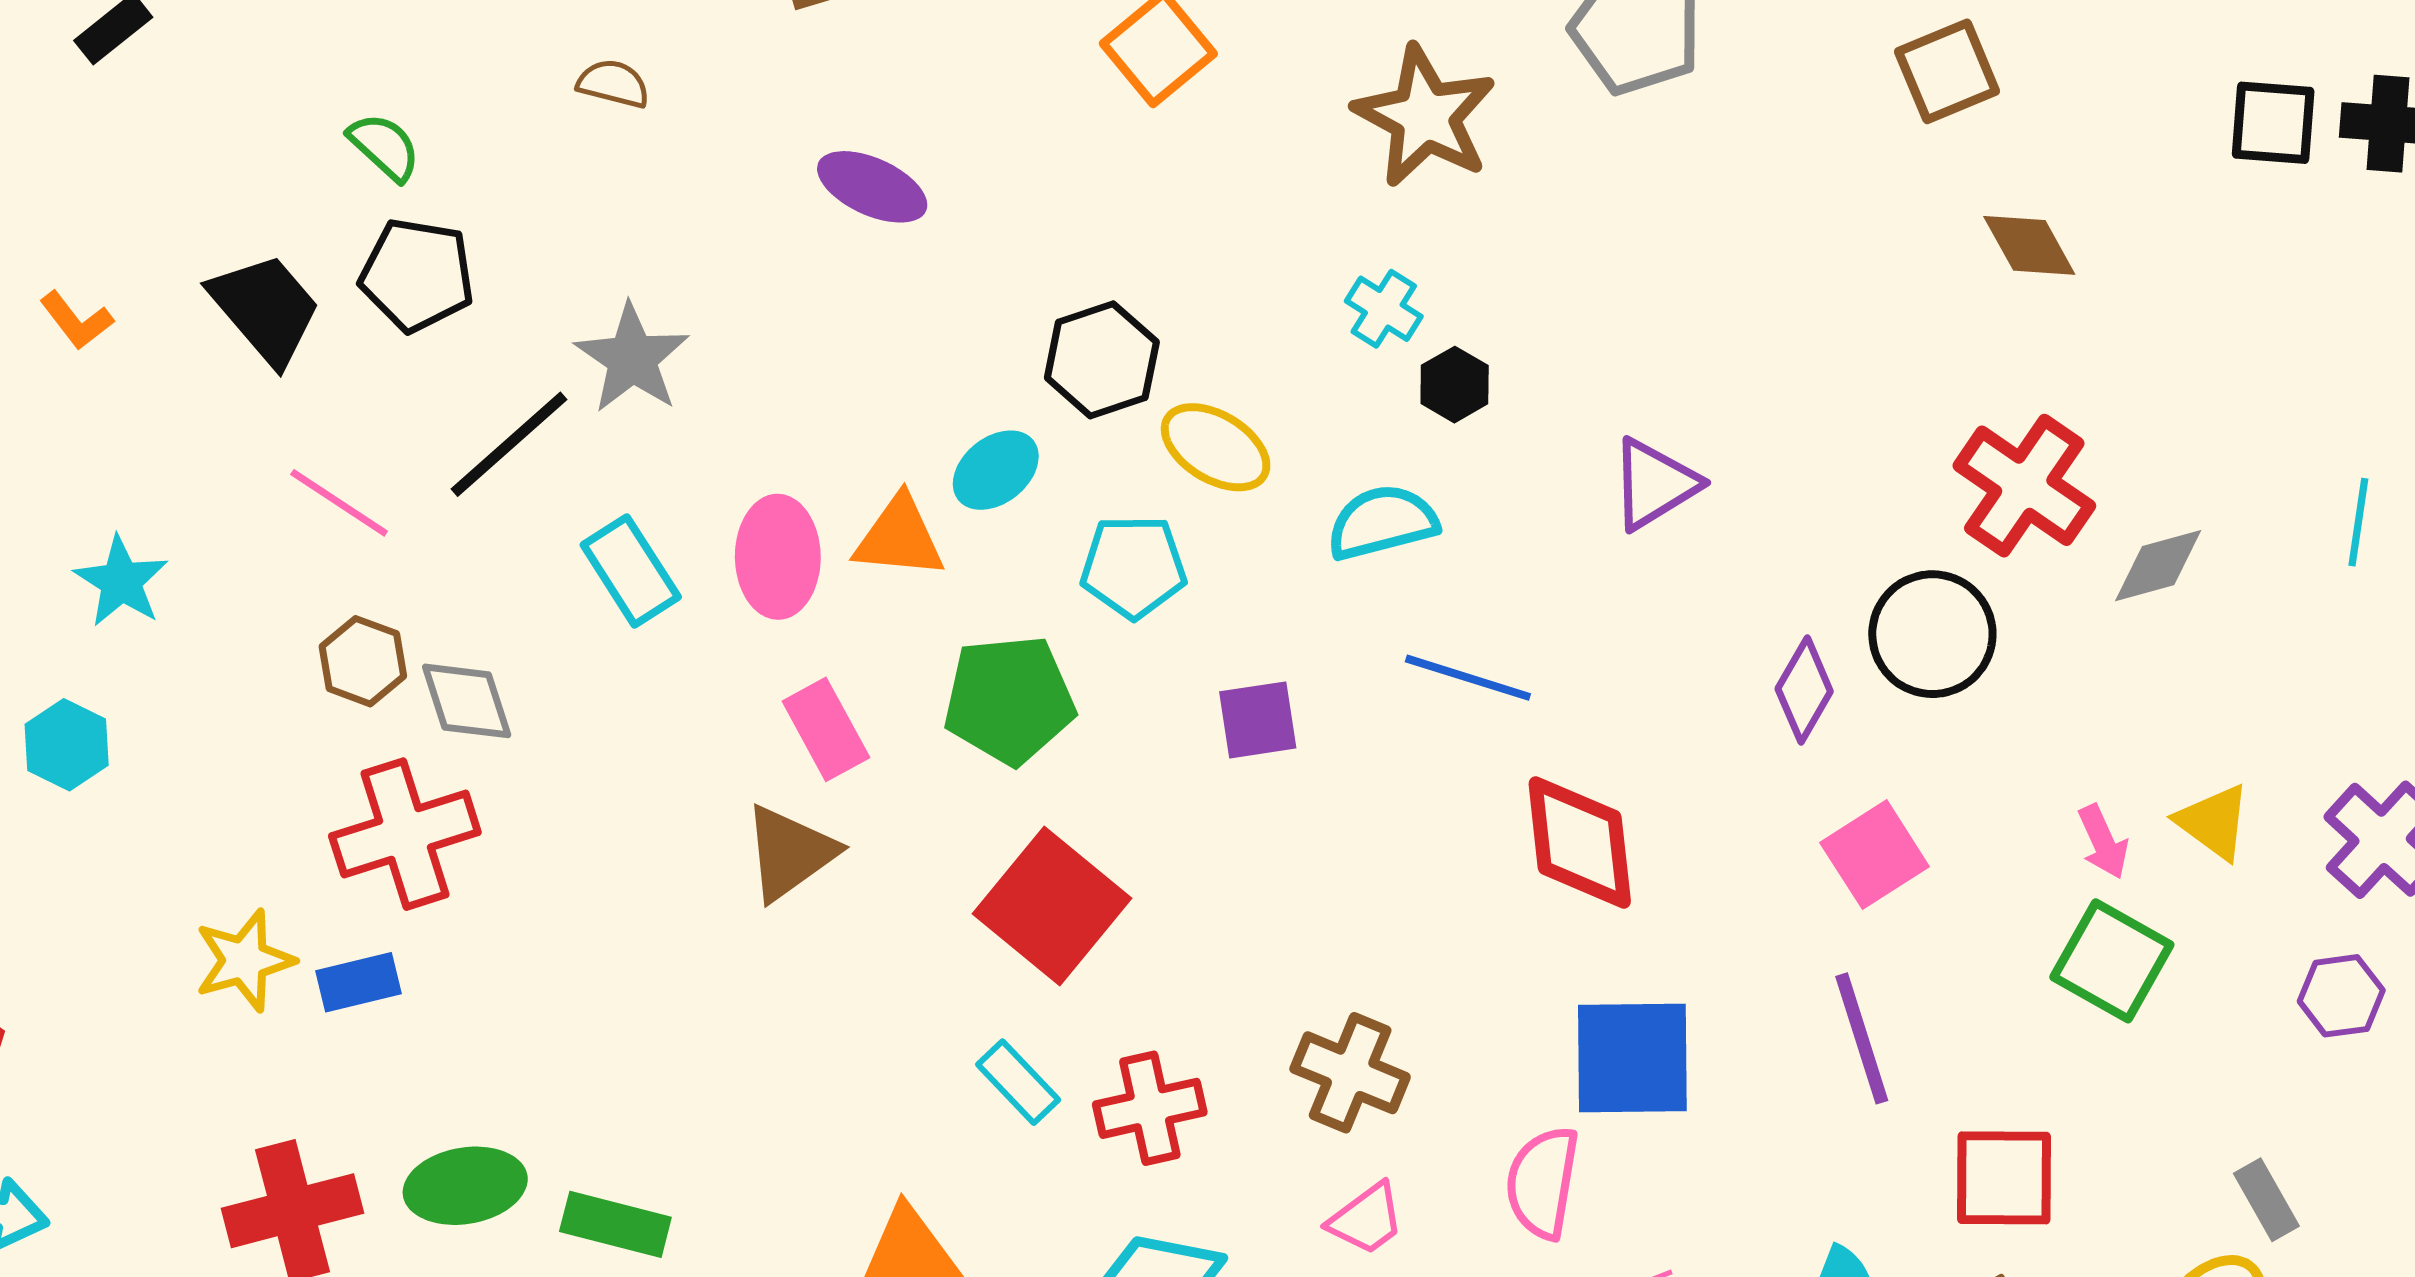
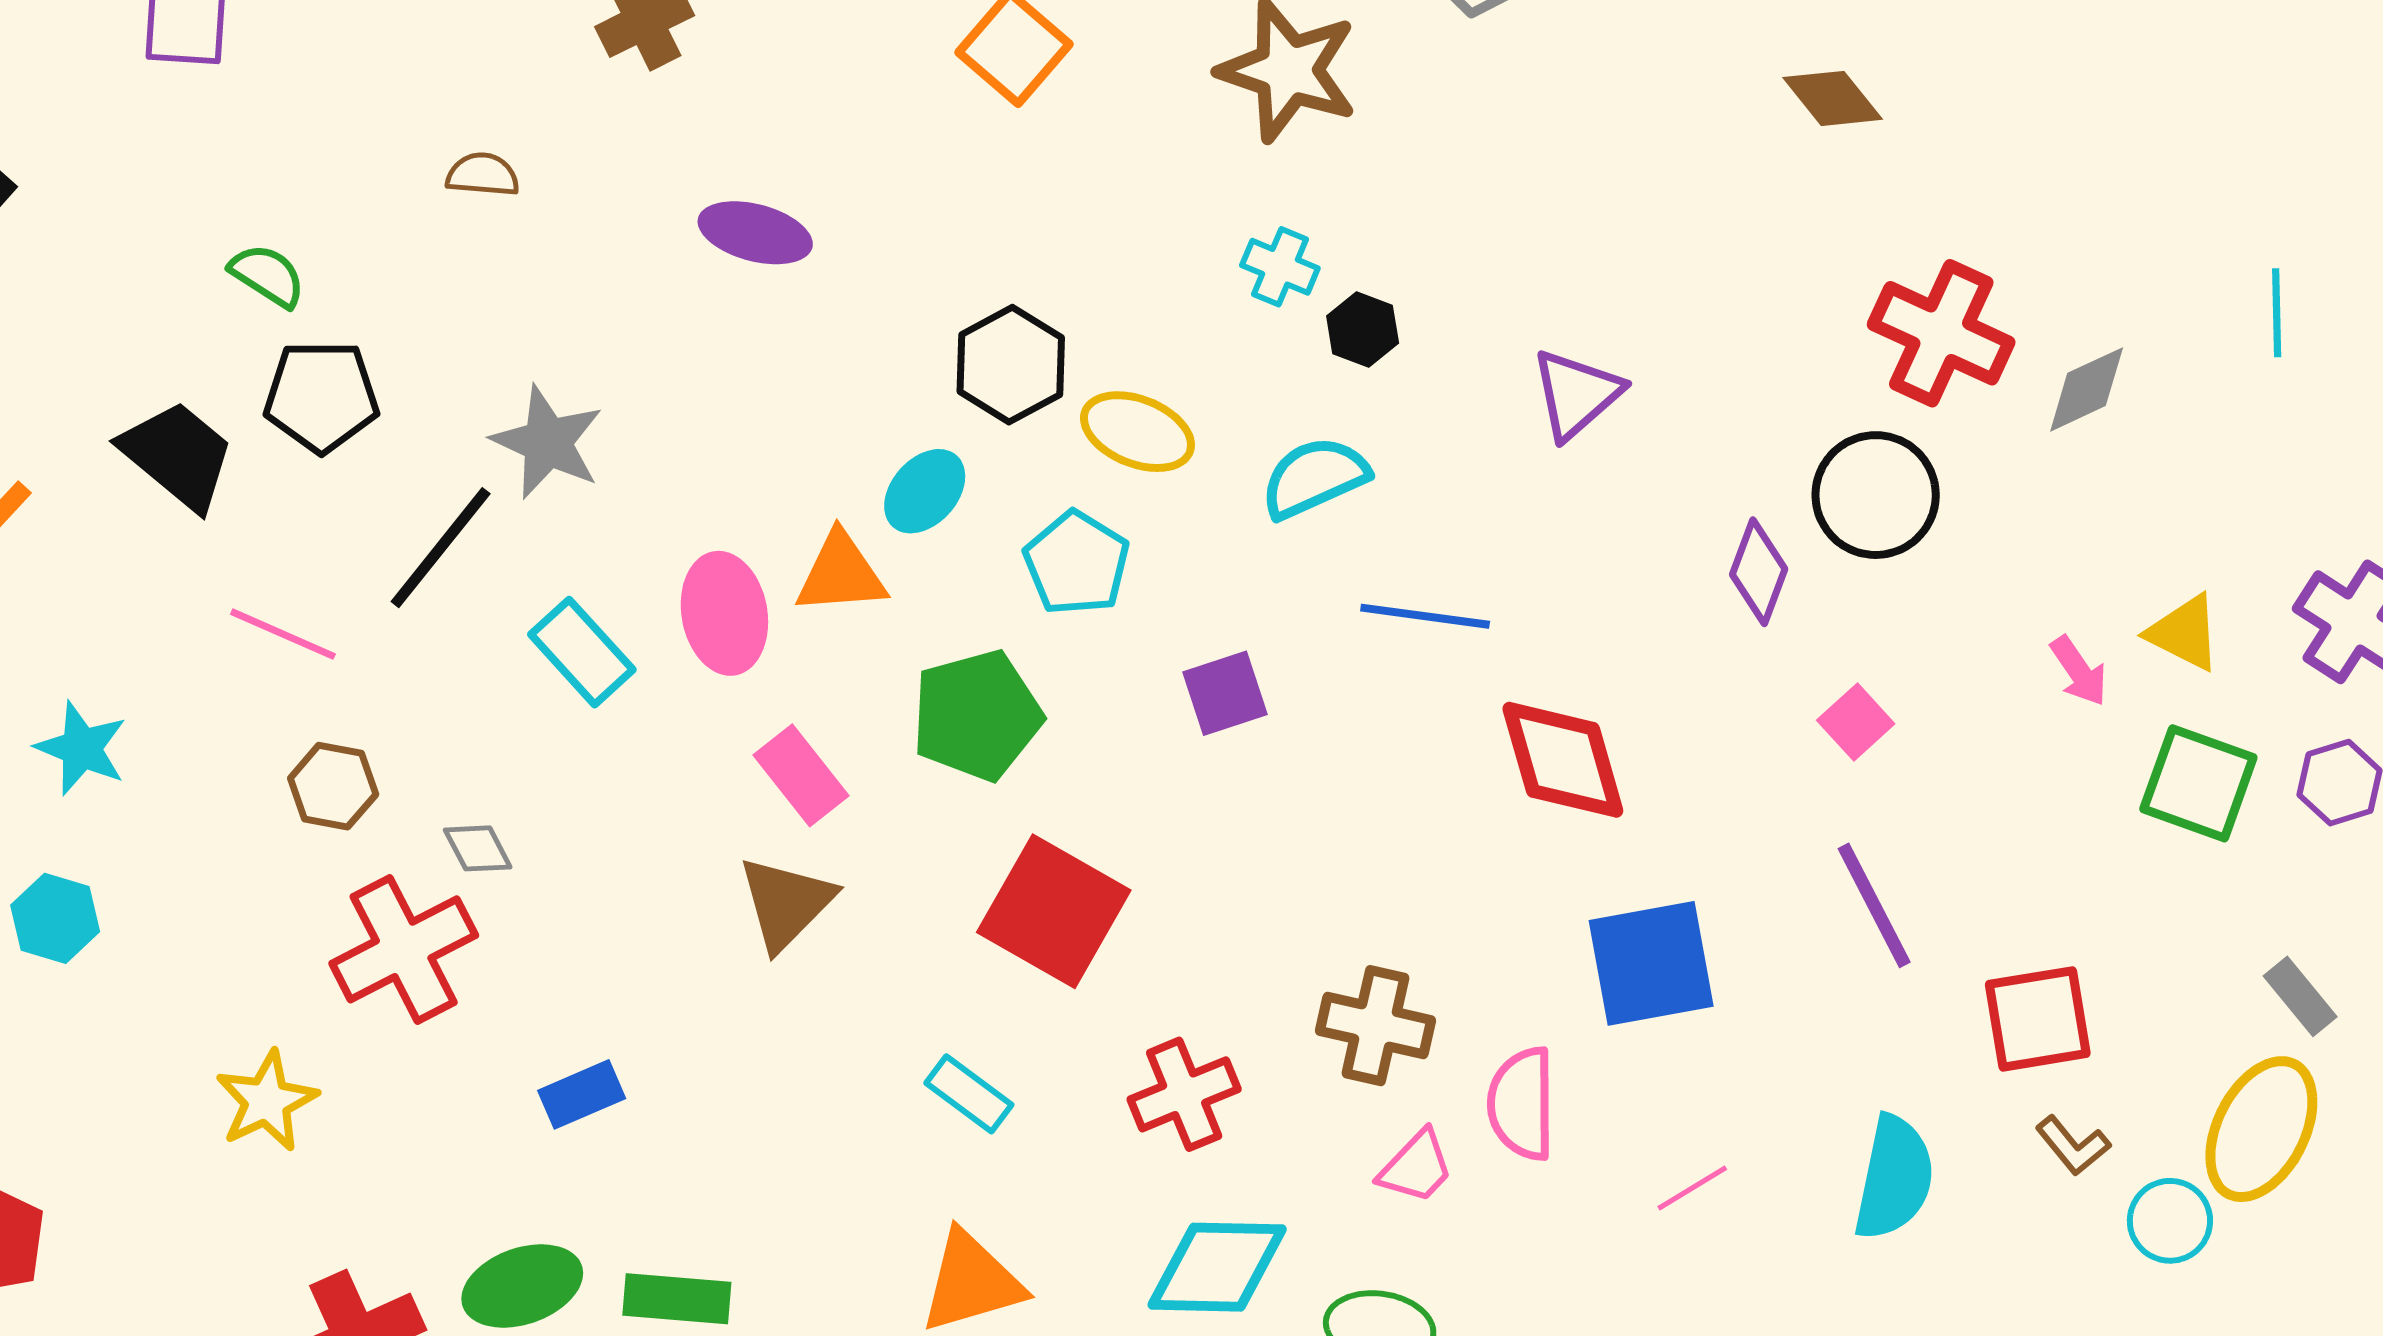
brown diamond: (2029, 245) -> (1833, 98), moved
cyan pentagon: (1133, 567) -> (1077, 563), turned -30
gray diamond: (467, 701) -> (478, 848), moved, size x0.7
pink square: (1875, 855) -> (1856, 722), size x0.7
green square: (2112, 961) -> (2198, 783), moved
blue rectangle: (358, 982) -> (582, 1094), moved
cyan rectangle: (1018, 1082) -> (969, 1094), moved
pink semicircle: (1543, 1182) -> (1522, 1104), moved

